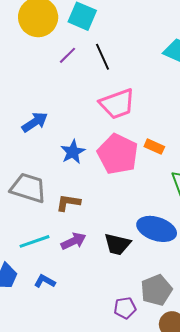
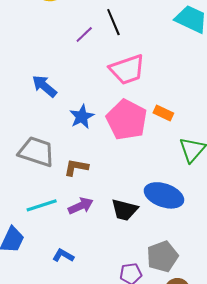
purple line: (67, 55) -> (84, 35), moved
blue arrow: (35, 122) -> (44, 86), turned -108
blue L-shape: (45, 281) -> (63, 255), moved

